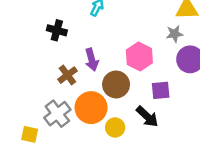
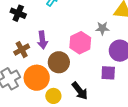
gray star: (175, 34) -> (102, 28), moved
purple square: (161, 90) -> (108, 73), moved

